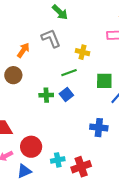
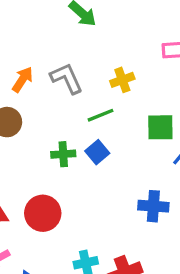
gray L-shape: (51, 38) -> (67, 78), moved
yellow cross: (82, 52) -> (122, 80), turned -32
red circle: (31, 147) -> (43, 213), moved

